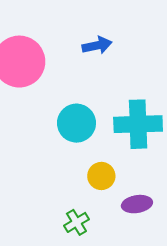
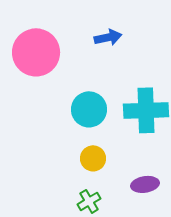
yellow circle: (101, 176) -> (93, 158), moved

